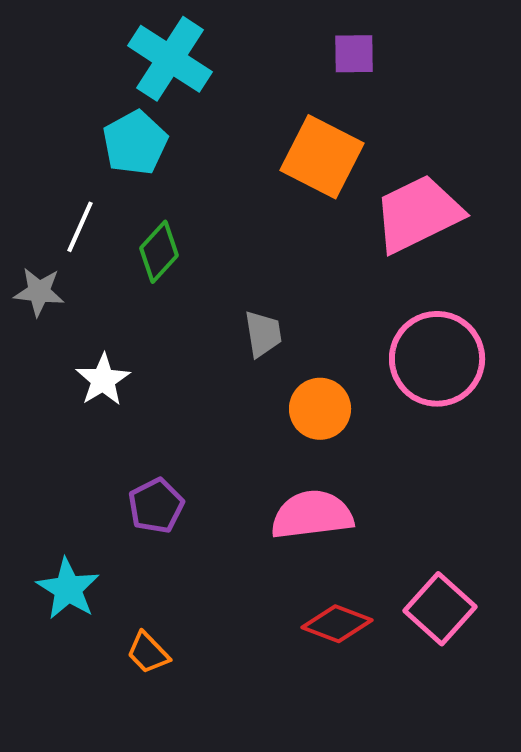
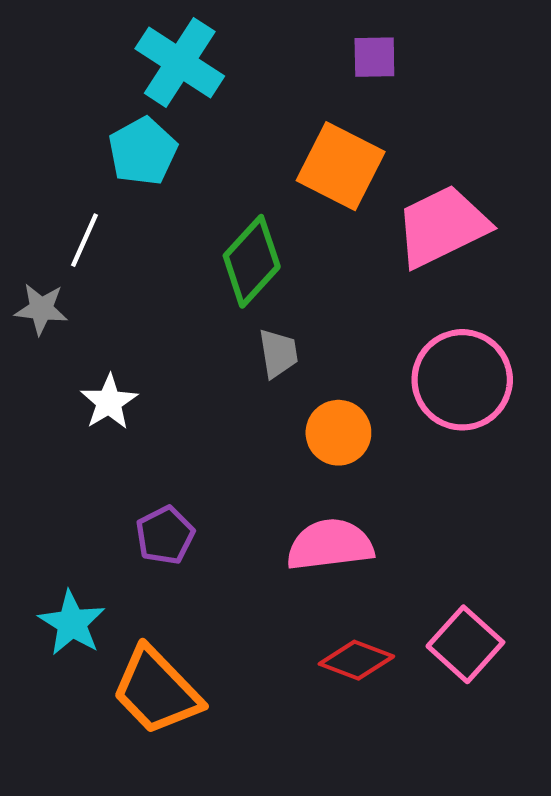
green diamond: (159, 252) -> (252, 261), moved, size x1.4
orange trapezoid: (148, 653) -> (156, 691), size x2.0

